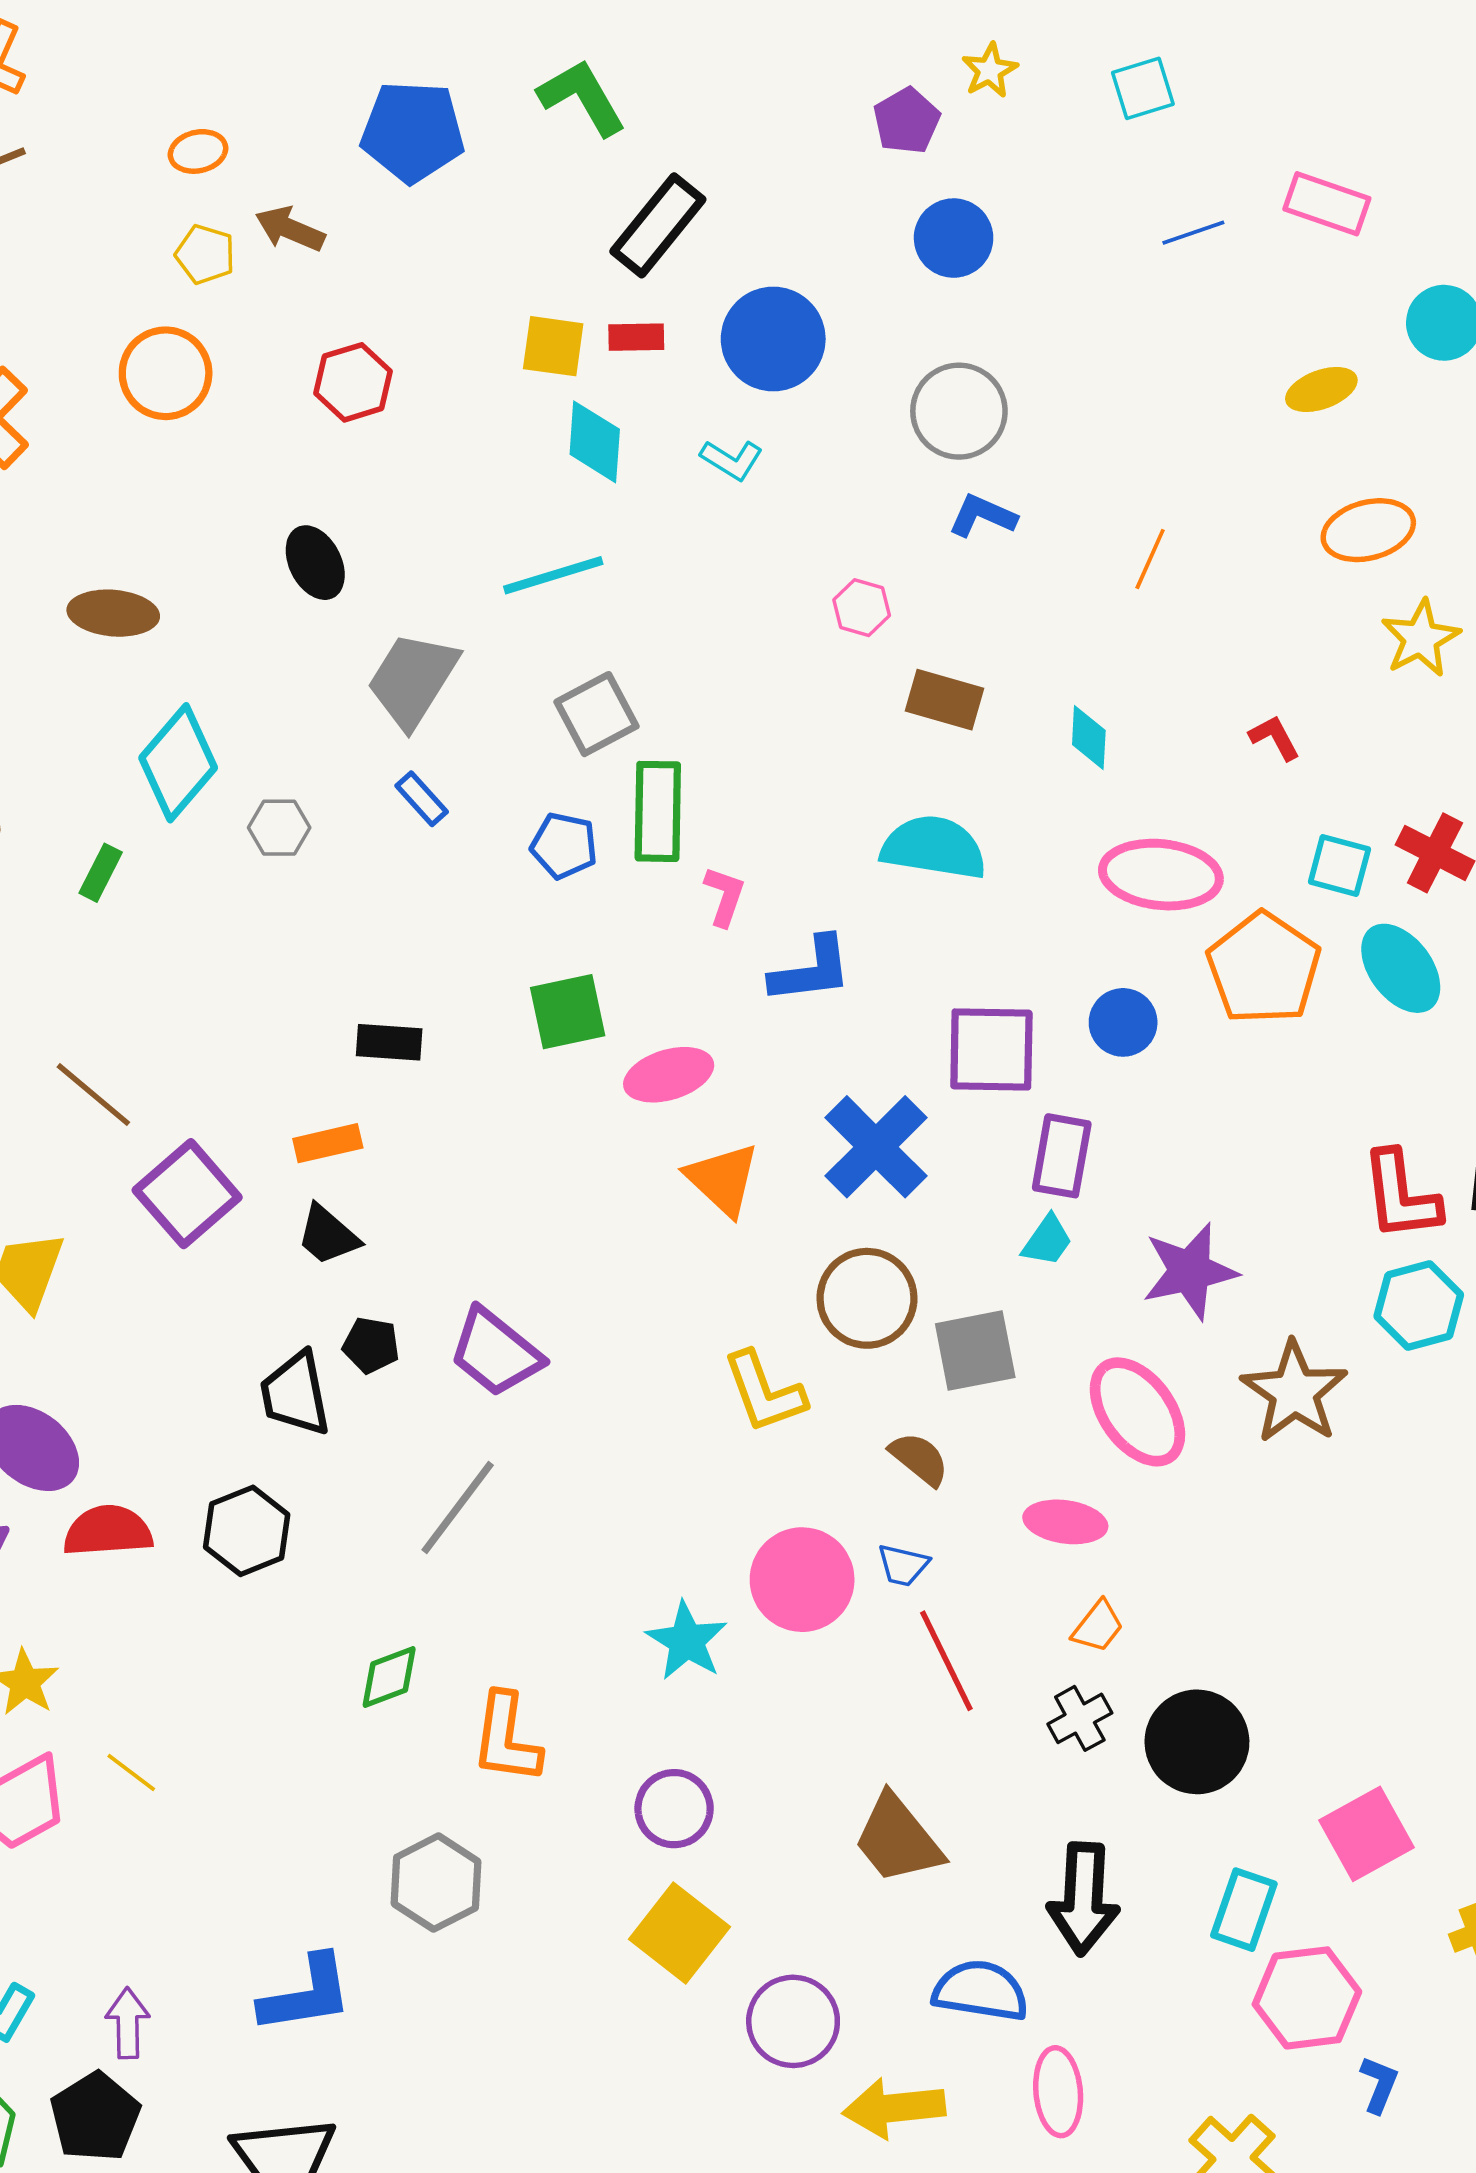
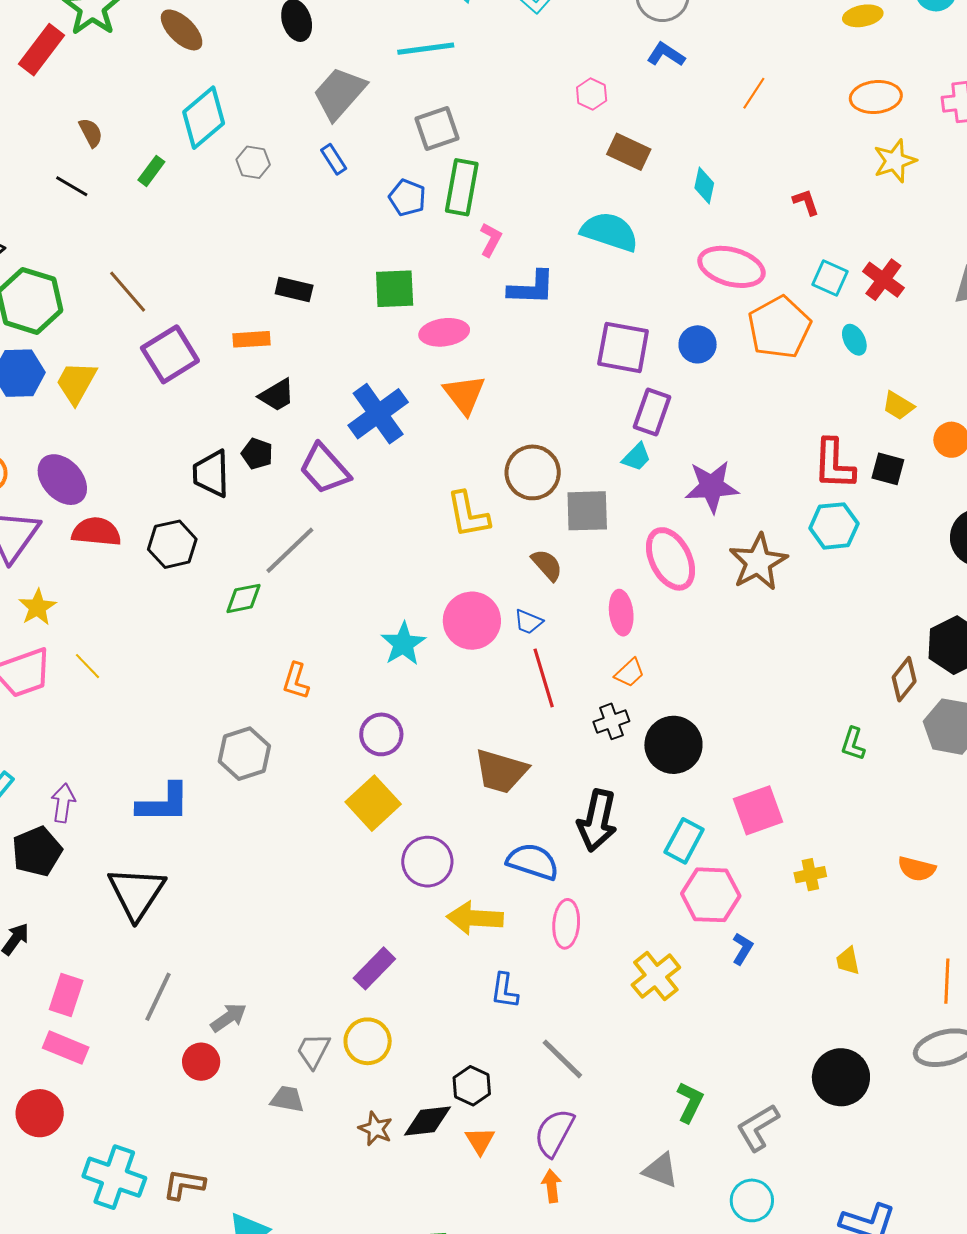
brown ellipse: (113, 613) -> (182, 30), turned 30
cyan ellipse: (1401, 968) -> (854, 340), size x0.6
blue cross: (876, 1147) -> (378, 414), moved
black trapezoid: (328, 1235) -> (277, 395), moved, turned -81
pink ellipse: (1065, 1522) -> (621, 613), turned 66
green diamond: (389, 1677) -> (243, 598), moved
orange L-shape: (506, 1738) -> (296, 681), size x0.7
brown trapezoid: (898, 1839) -> (501, 771), turned -44

